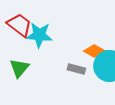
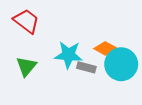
cyan star: (39, 35) -> (68, 55), moved

